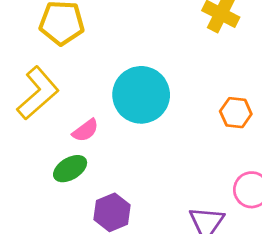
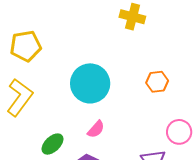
pink semicircle: (85, 130) -> (96, 129), moved

